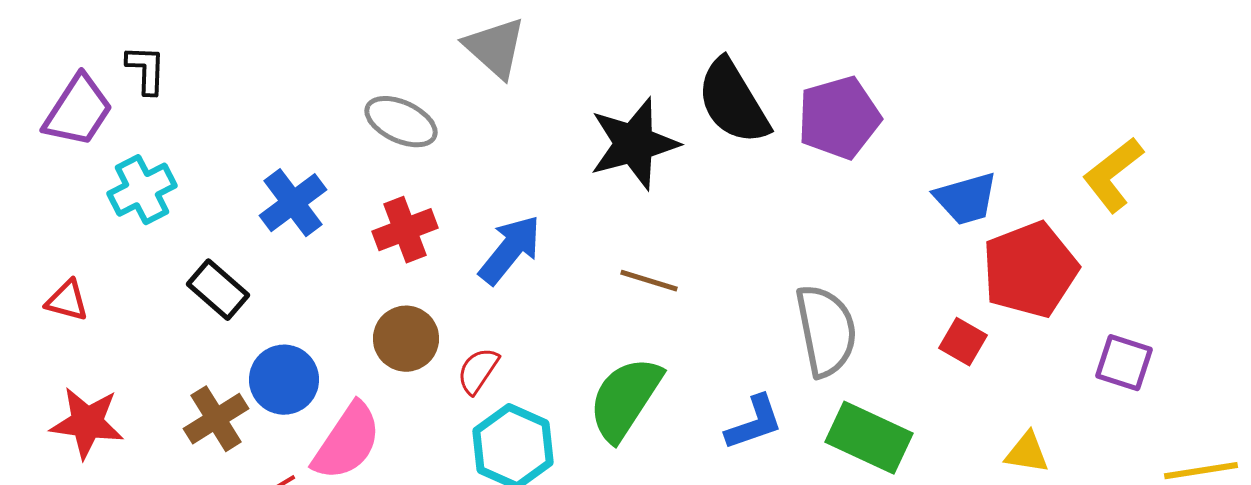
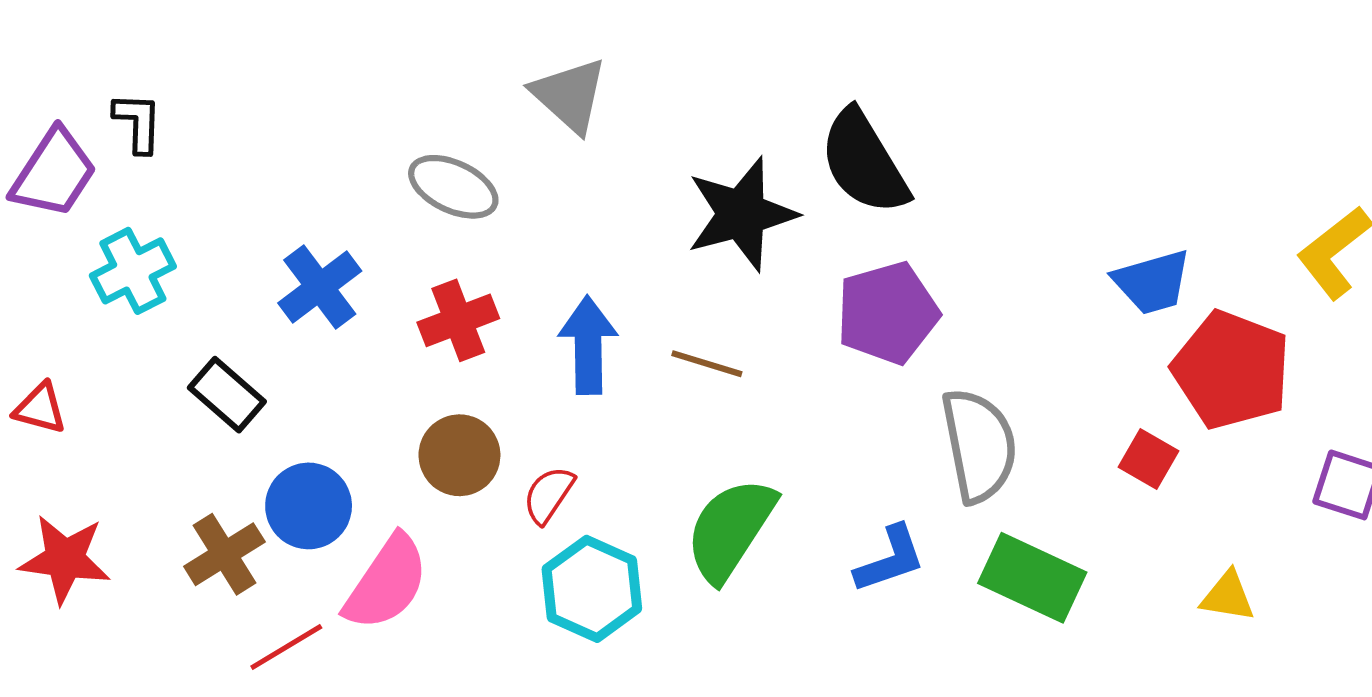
purple pentagon: (839, 118) -> (888, 313), moved
blue arrow: (510, 250) -> (588, 345), turned -40
red pentagon: (1030, 270) -> (1231, 370), turned -30
brown line: (649, 281) -> (707, 364), moved

